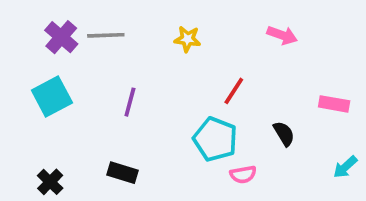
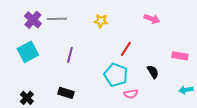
cyan arrow: (345, 167) -> (186, 90), turned 32

